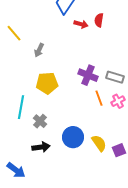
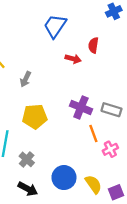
red arrow: (81, 24) -> (73, 59), moved
pink cross: (118, 101) -> (110, 149), moved
black arrow: (41, 147) -> (28, 189), turned 36

